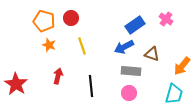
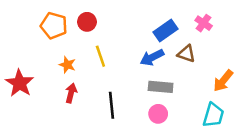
orange star: (49, 45) -> (67, 65), moved
brown triangle: (152, 54) -> (186, 54), moved
red star: (16, 84) -> (20, 83), moved

